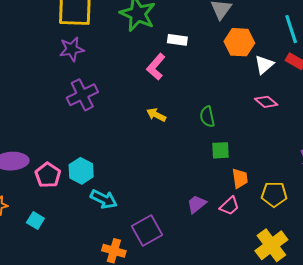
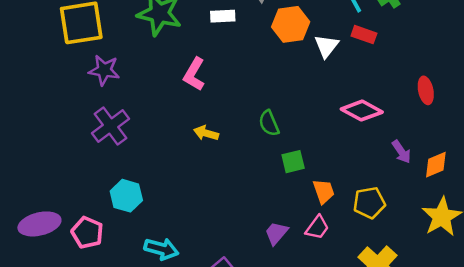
white rectangle: (177, 40) -> (223, 16), moved
purple star: (72, 49) -> (104, 70), moved, turned 30
pink diamond: (266, 102) -> (362, 111), moved, size x1.4
cyan hexagon: (81, 171) -> (126, 196), moved

